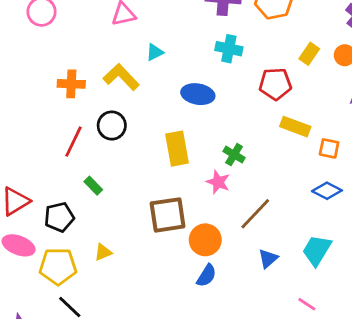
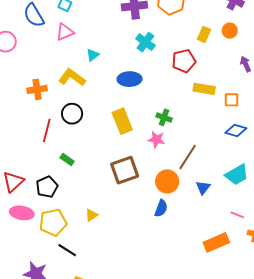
cyan cross: (229, 49) -> (145, 42), turned 36
orange circle: (205, 240) -> (167, 181), moved
cyan trapezoid: (317, 250) -> (237, 175), turned -140
yellow triangle: (103, 252) -> (91, 215), moved

